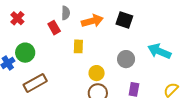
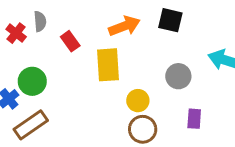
gray semicircle: (66, 13) -> (40, 21), moved
yellow rectangle: (78, 46) -> (108, 65), size x1.6
brown rectangle: (35, 83) -> (31, 125), moved

